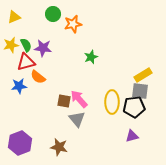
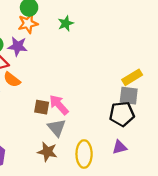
orange star: (73, 24) -> (28, 23), moved
green star: (91, 57) -> (66, 23), moved
yellow ellipse: (112, 102) -> (84, 154), moved
brown star: (59, 147) -> (47, 152), moved

